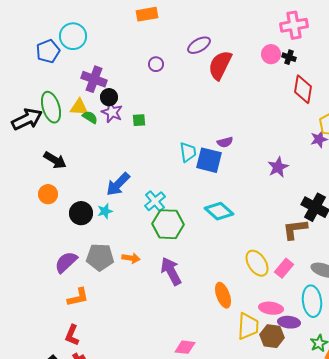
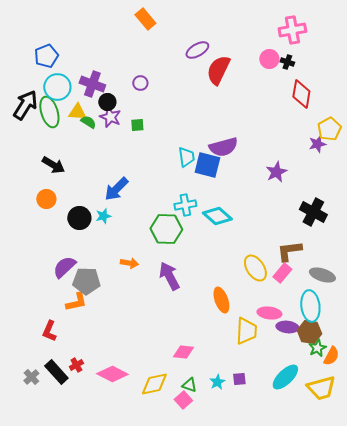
orange rectangle: (147, 14) -> (145, 19), turned 60
cyan circle: (73, 36) -> (57, 87), moved
purple circle: (156, 64) -> (140, 83), moved
black arrow: (27, 119) -> (25, 105), moved, turned -32
purple semicircle: (225, 142) -> (223, 147), size x1.8
cyan cross: (155, 201) -> (185, 205), moved, turned 30
brown L-shape: (295, 229) -> (289, 251), moved
gray pentagon: (100, 257) -> (86, 281), moved
red L-shape: (72, 335) -> (49, 331), moved
brown hexagon: (272, 336) -> (309, 332), moved

